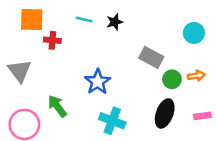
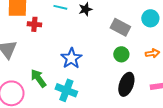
gray rectangle: (151, 57) -> (120, 27), moved
green circle: (172, 79) -> (121, 54), moved
cyan cross: (112, 121) -> (66, 90), moved

